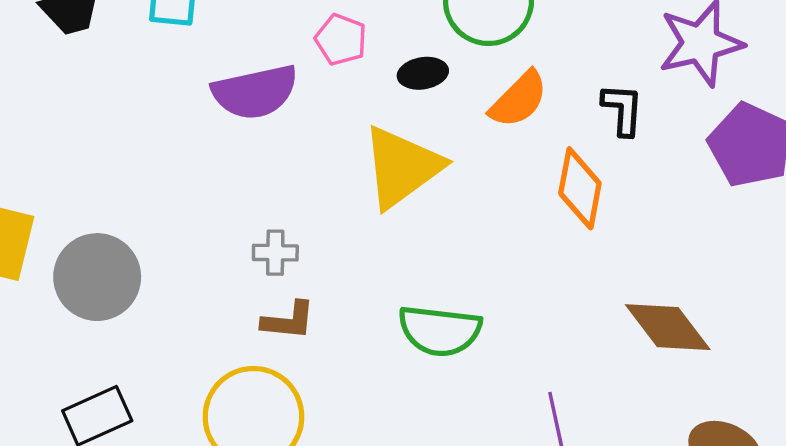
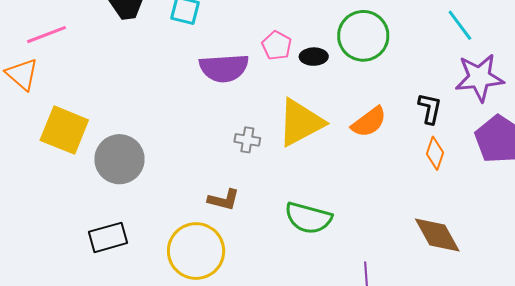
black ellipse: (423, 73) -> (314, 57), moved
orange semicircle: (519, 99) -> (369, 122), moved
orange diamond: (580, 188) -> (435, 153), moved, size x0.7
gray cross: (275, 253) -> (247, 140), moved

